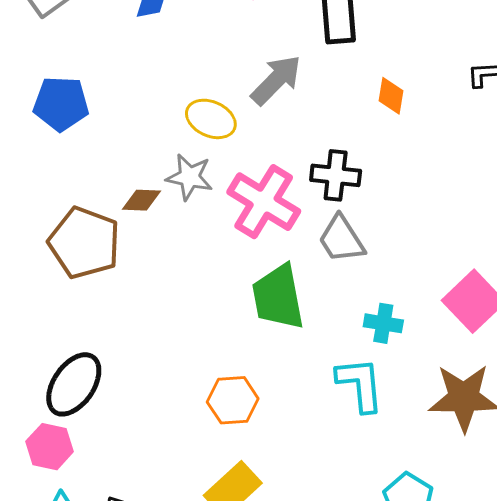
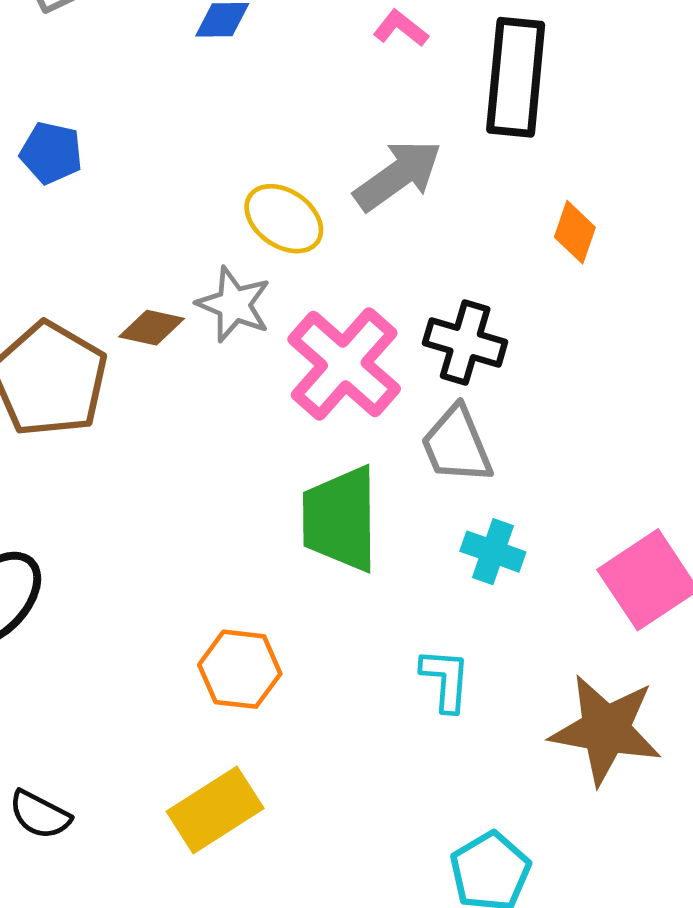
blue pentagon: (61, 104) -> (51, 153), size x0.7
cyan cross: (383, 323) -> (493, 552), moved
cyan L-shape: (360, 384) -> (446, 680), size x0.7

